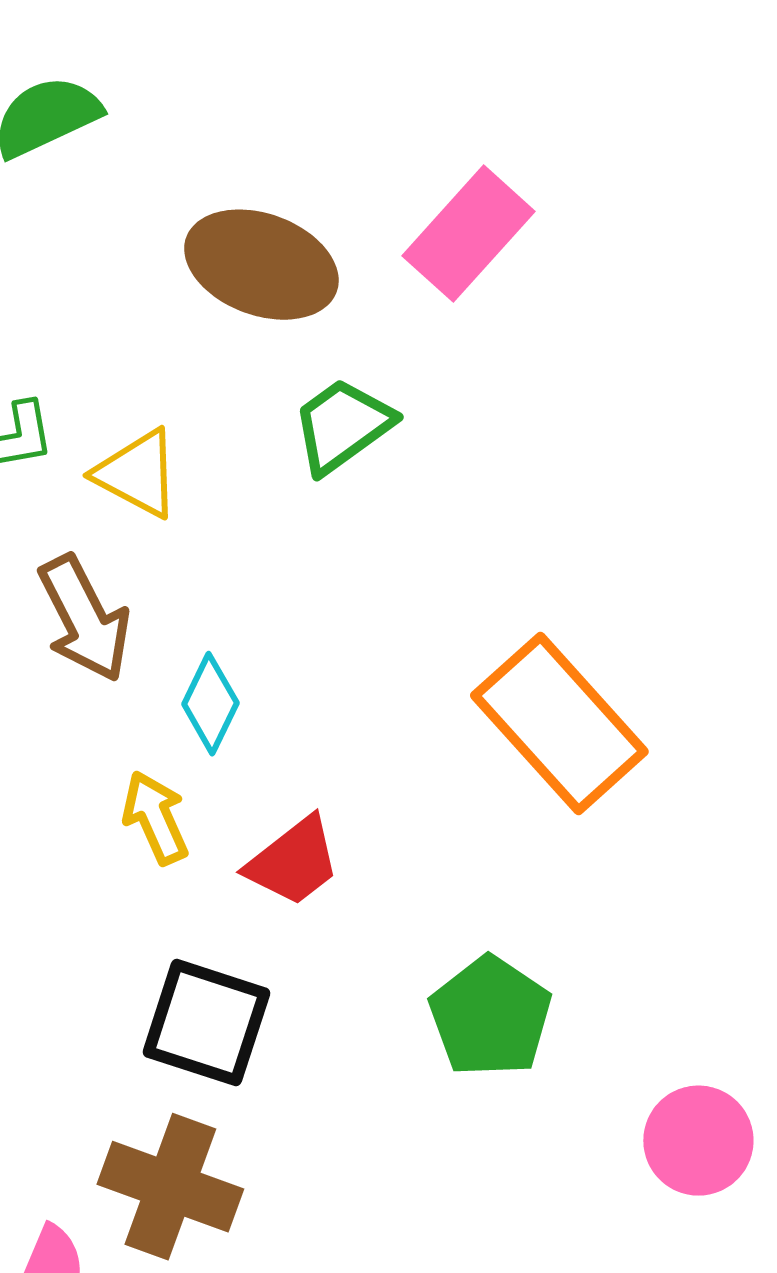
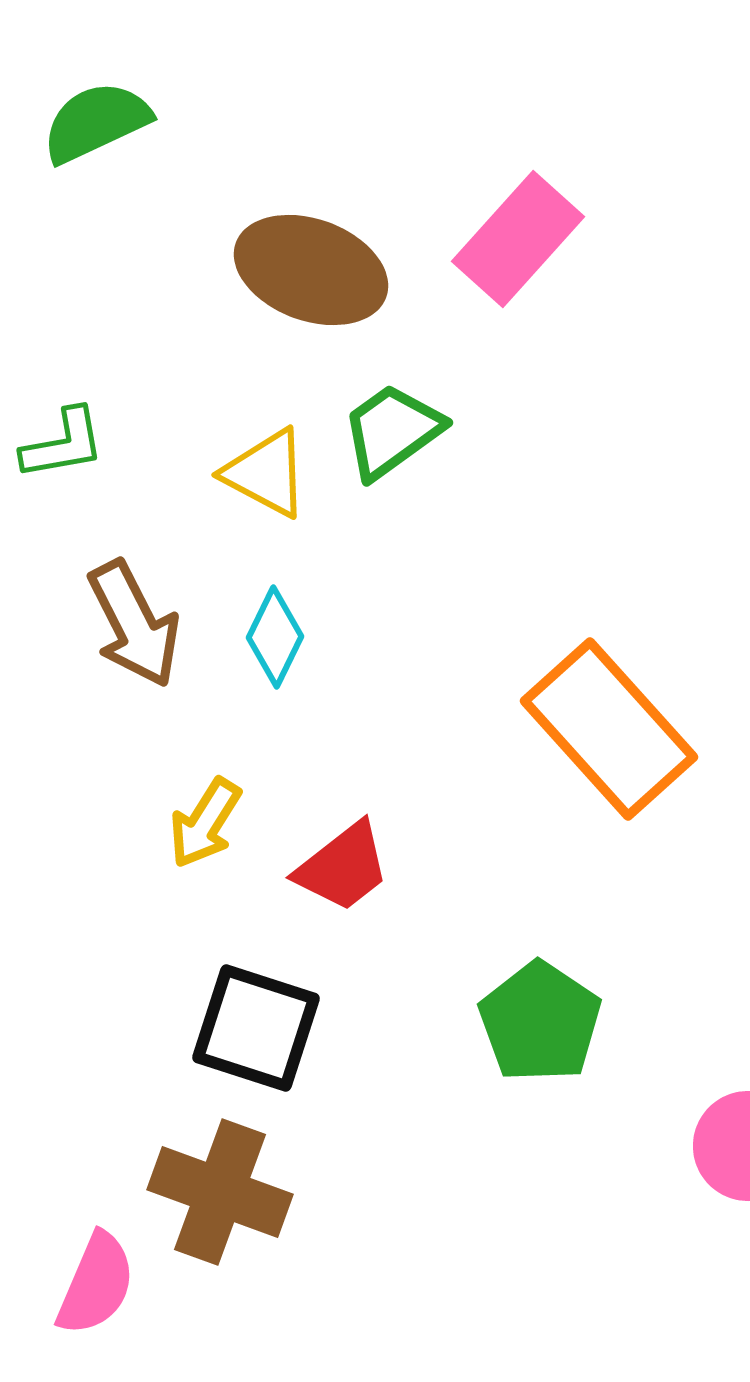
yellow triangle: (137, 474) -> (266, 473), moved
cyan diamond: (210, 704) -> (275, 637), moved
yellow arrow: (155, 818) -> (205, 823), turned -124

